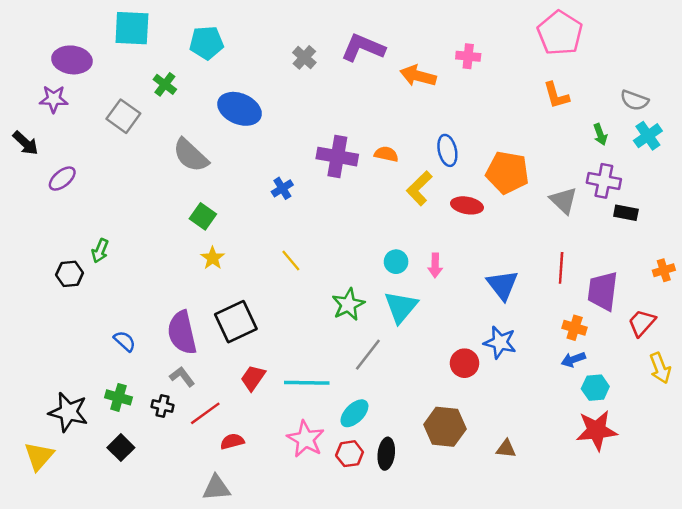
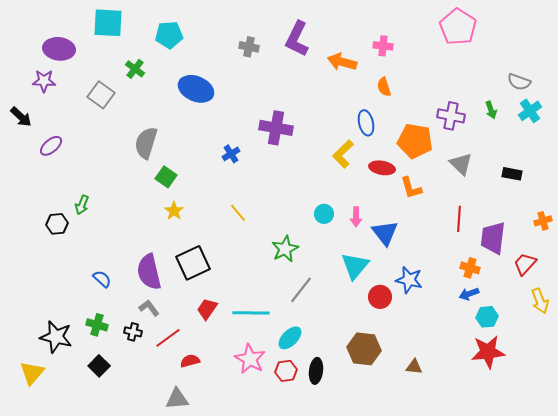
purple L-shape: (363, 48) -> (297, 39), turned -87
gray cross: (304, 57) -> (249, 47), turned -30
orange L-shape: (556, 95) -> (411, 188), moved
orange semicircle: (386, 154) -> (384, 87), moved, turned -120
gray semicircle: (191, 155) -> (146, 143), moved, turned 64
purple cross: (604, 181) -> (451, 116), moved
blue triangle: (502, 285) -> (385, 233), moved
cyan triangle: (401, 307) -> (355, 266), moved

